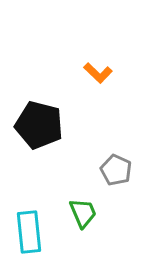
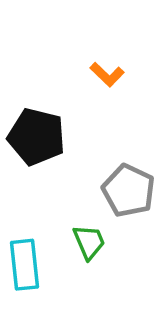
gray pentagon: (116, 170) -> (129, 191), size x1.4

